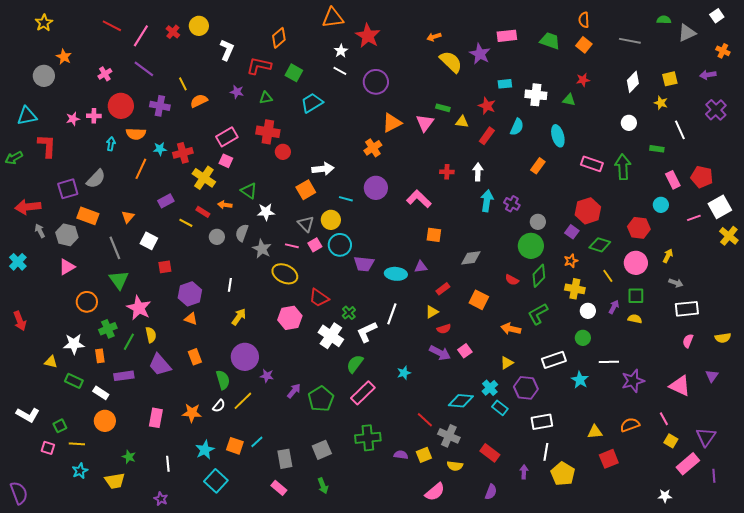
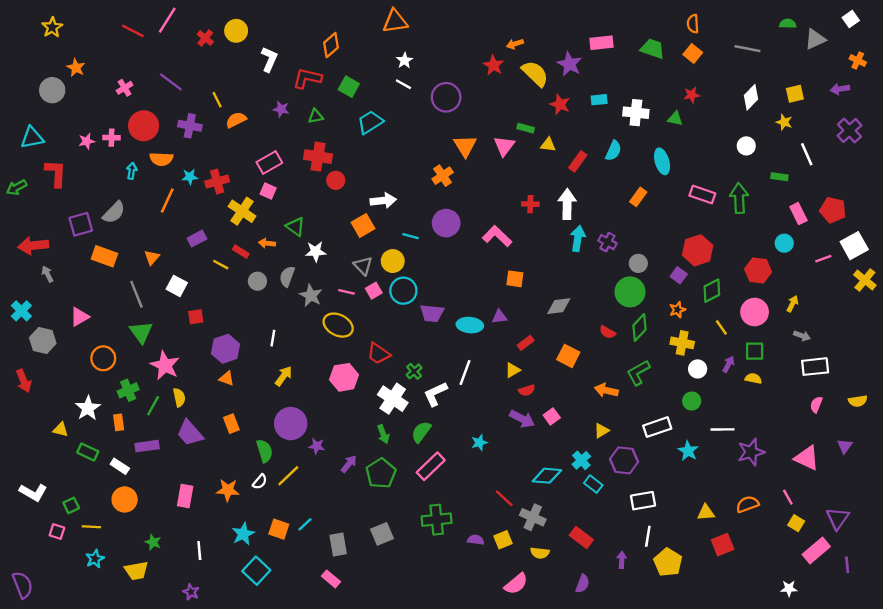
pink line: (141, 36) -> (167, 20), moved
red star: (368, 36) -> (494, 65), moved, size x0.7
red star: (487, 106) -> (560, 104), moved
orange triangle: (392, 123) -> (465, 146), turned -35
white arrow: (478, 172) -> (567, 204), size x1.4
gray hexagon: (67, 235) -> (43, 340), moved
green diamond: (600, 245) -> (712, 291), turned -45
white star: (74, 344) -> (88, 408), turned -30
green arrow: (323, 486) -> (383, 434), moved

